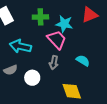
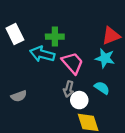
cyan star: (64, 24) -> (105, 58), moved
cyan arrow: (20, 46) -> (42, 54), moved
white circle: (32, 78) -> (79, 100), moved

